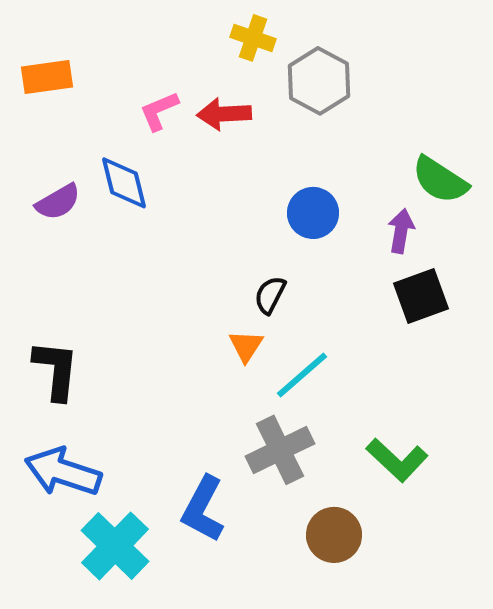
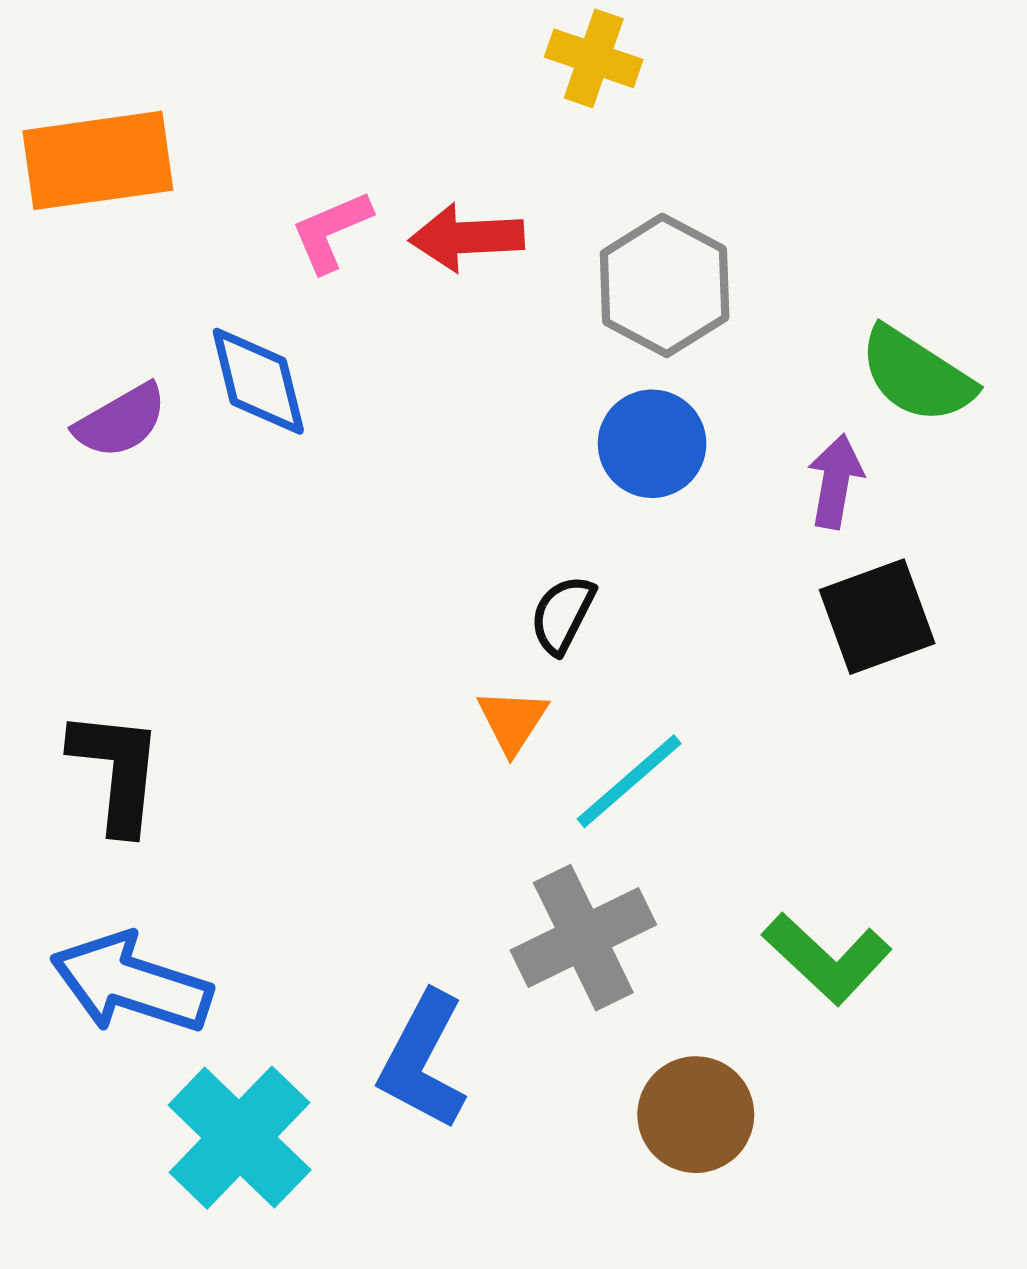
yellow cross: (253, 38) -> (594, 58), moved
orange rectangle: (47, 77) -> (98, 160), size x1.4
gray hexagon: (319, 81) -> (665, 285), moved

